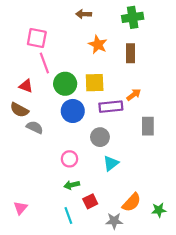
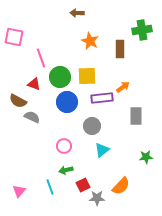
green cross: (133, 17) -> (142, 30), moved
pink square: (37, 38) -> (14, 37), moved
red triangle: (26, 86) -> (34, 84), moved
green star: (159, 210) -> (146, 157), moved
cyan line: (68, 216) -> (50, 187), moved
gray star: (114, 221) -> (97, 198), moved

